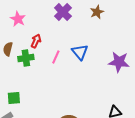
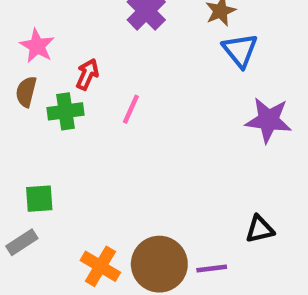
pink star: (18, 19) -> (37, 46), moved
blue triangle: (80, 52) -> (240, 50), moved

